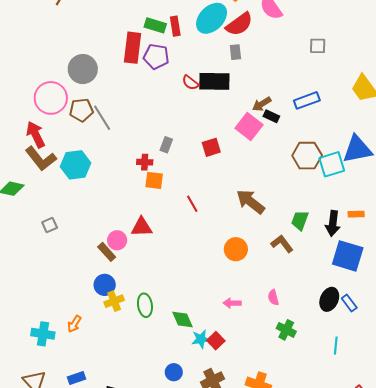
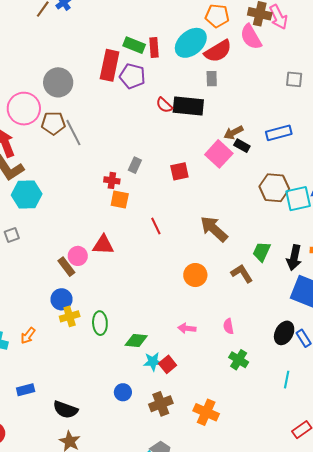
cyan hexagon: (76, 165) -> (27, 194), moved
green diamond: (183, 319) -> (136, 340), turned -65

